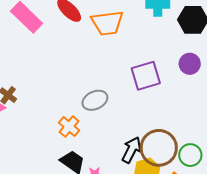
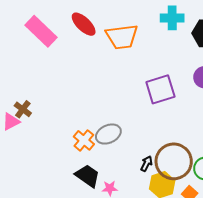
gray ellipse: (95, 100) -> (108, 134), moved
black arrow: (132, 150) -> (146, 164), size x0.6

